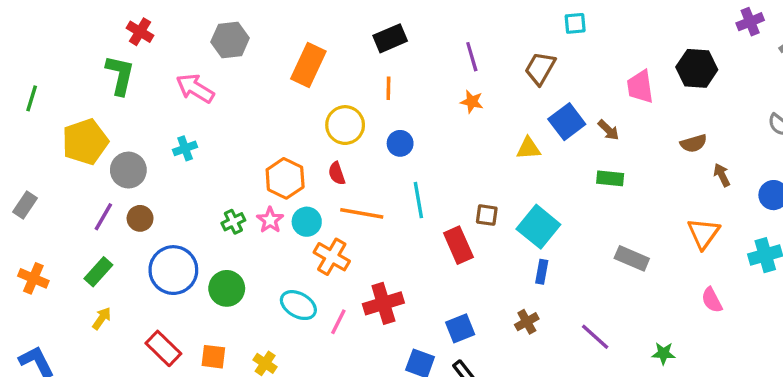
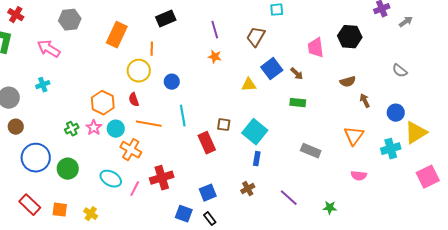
orange line: (388, 88) -> (152, 49), moved
pink semicircle: (712, 300) -> (359, 176), turned -56

